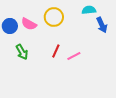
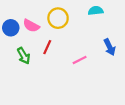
blue arrow: (102, 25) -> (110, 47), moved
red line: (56, 51) -> (47, 47), moved

